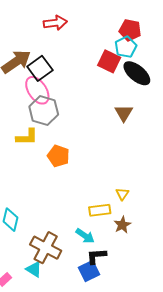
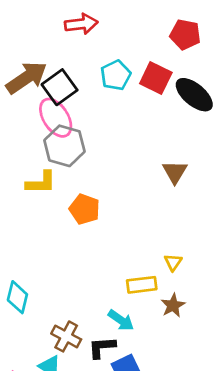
cyan pentagon: (126, 47) -> (116, 75), moved
brown triangle: (124, 113) -> (175, 172), moved
brown cross: (46, 248) -> (66, 336), size x0.7
black L-shape: (96, 256) -> (102, 347), moved

